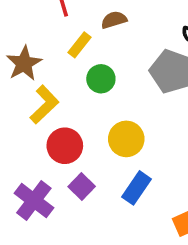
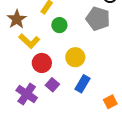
yellow L-shape: (44, 105) -> (29, 41), turned 90

